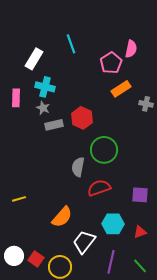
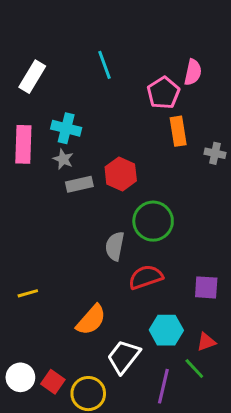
white rectangle: (34, 59) -> (32, 77), moved
orange rectangle: (121, 89) -> (178, 131), turned -66
pink rectangle: (16, 98) -> (23, 144), size x1.4
green line: (140, 266) -> (194, 368), moved

